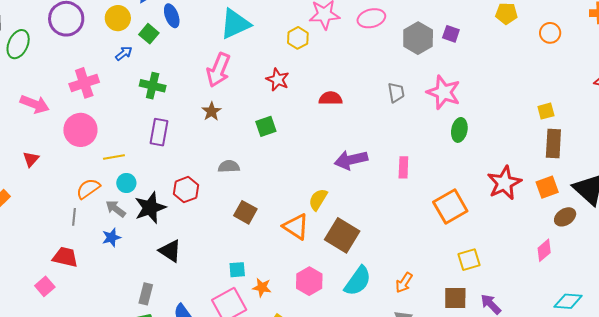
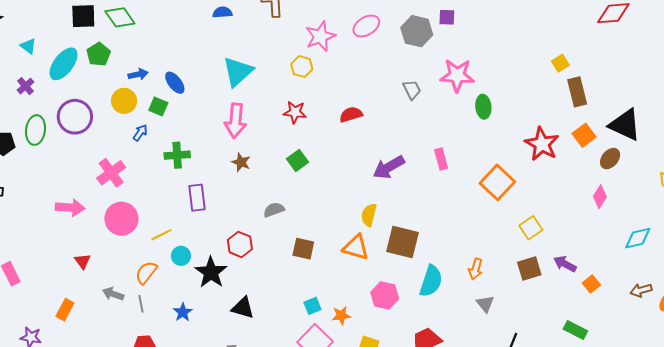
green ellipse: (18, 44) -> (36, 130), moved
gray arrow: (116, 209) -> (113, 294), moved

